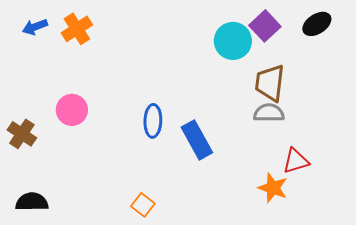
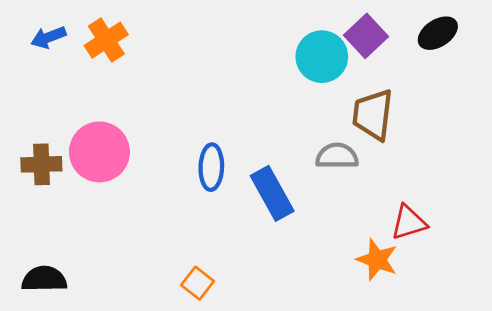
pink circle: (72, 110) -> (99, 152), size x1.4
gray semicircle: (269, 113) -> (337, 156), moved
brown cross: (22, 134) -> (41, 164), moved, turned -36

